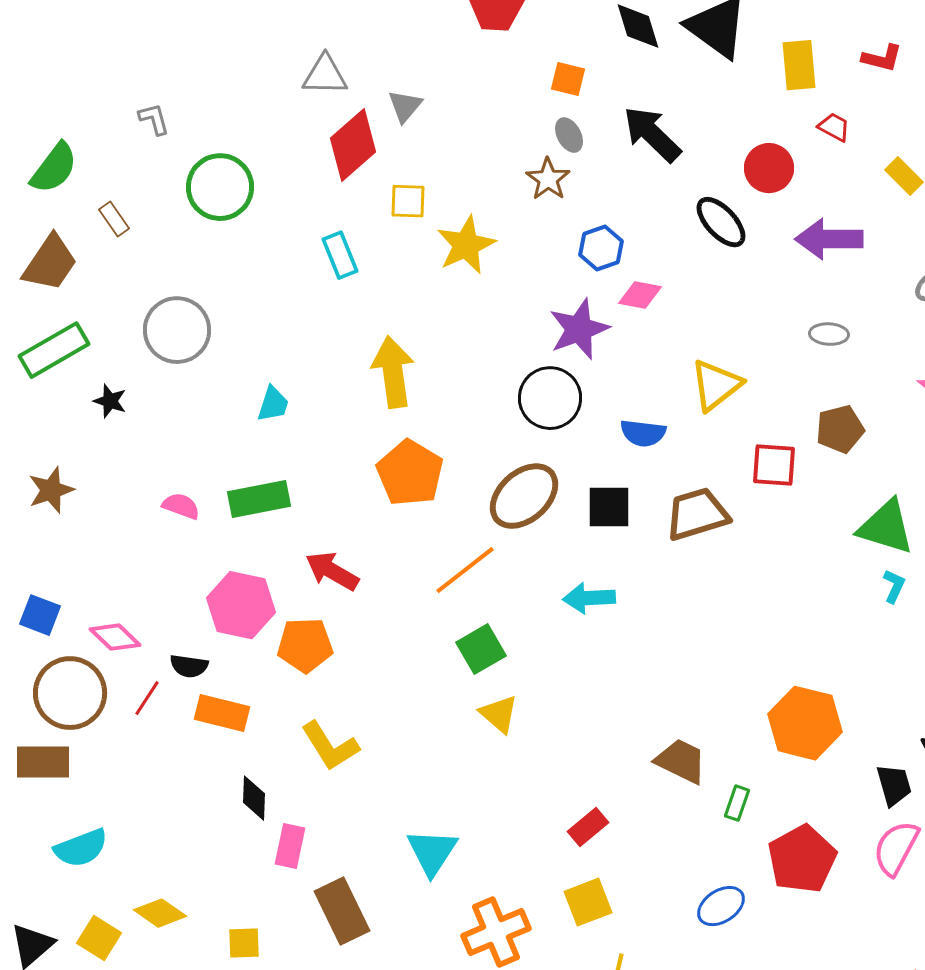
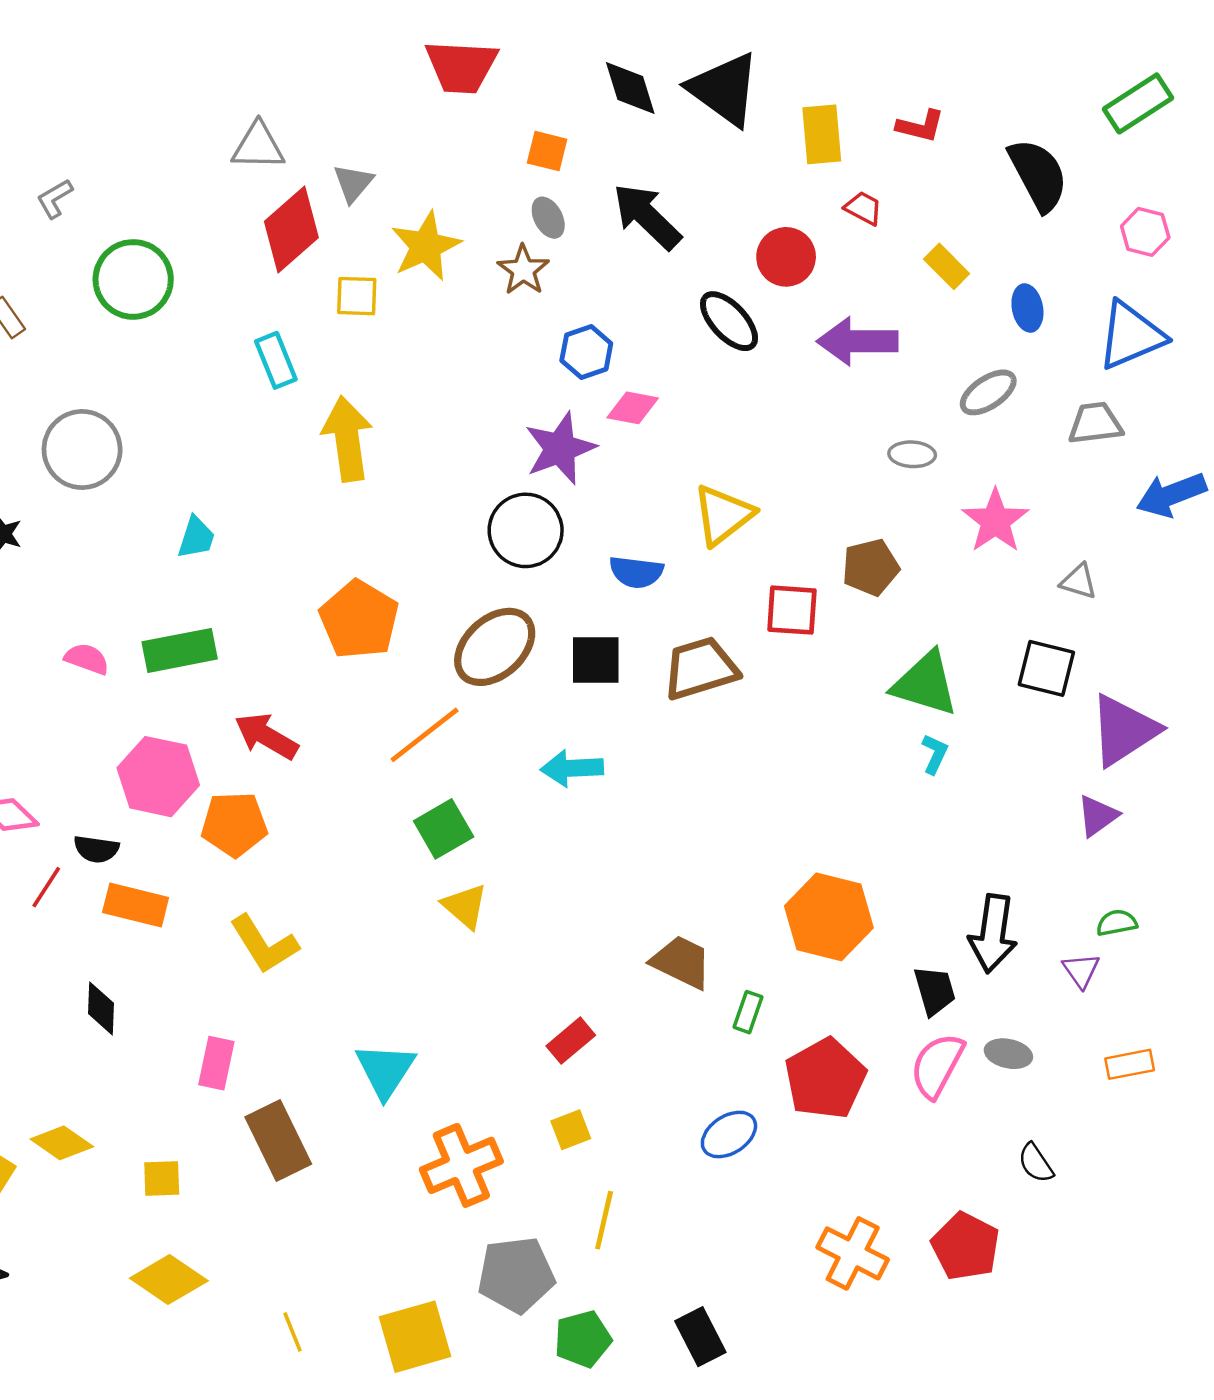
gray L-shape: (154, 119) -> (55, 199), turned -105
yellow star: (466, 245) -> (426, 246), moved
gray ellipse: (829, 334) -> (912, 454), moved
yellow arrow: (393, 372) -> (347, 439), moved
black diamond: (254, 798) -> (101, 1008), moved
yellow square: (588, 902) -> (571, 1130), size x0.7

